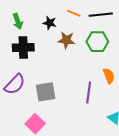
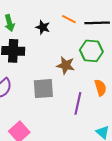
brown star: (66, 40) -> (66, 65), moved
gray square: (46, 92) -> (43, 89), moved

